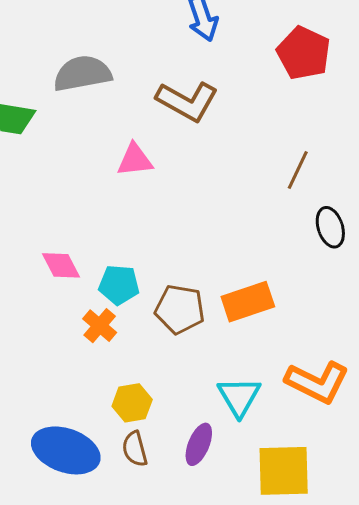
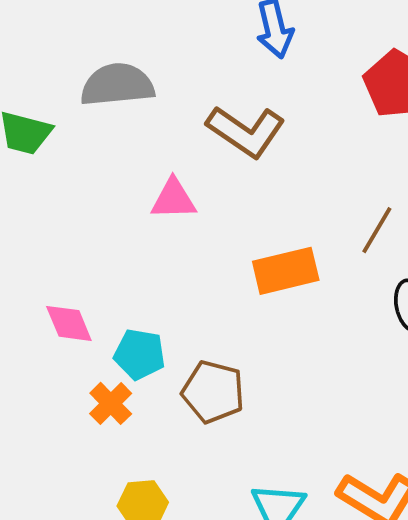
orange rectangle: (248, 302) -> (286, 271), moved

